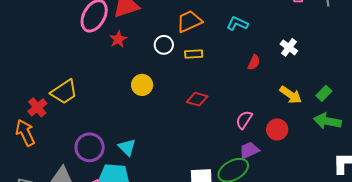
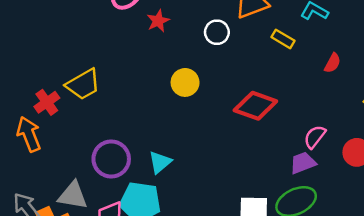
yellow rectangle: (194, 54) -> (283, 39), moved, turned 30
red diamond: (197, 99) -> (255, 106), size x1.5
cyan triangle: (127, 147) -> (160, 162), turned 30
purple trapezoid: (249, 150) -> (303, 163), moved

